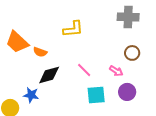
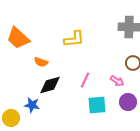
orange trapezoid: (17, 42) -> (18, 38), moved
pink line: (84, 70) -> (85, 80), turned 70

